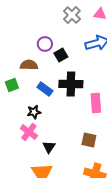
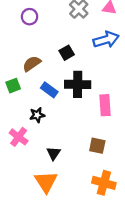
purple circle: (45, 44) -> (30, 17), moved
brown semicircle: (29, 65) -> (32, 64), turned -36
pink cross: (29, 132) -> (19, 137), moved

